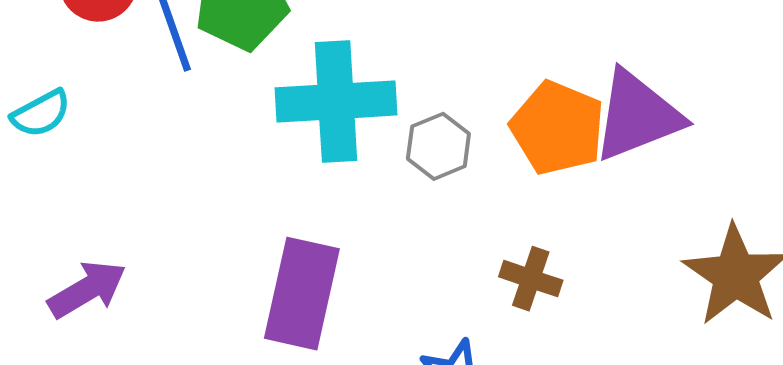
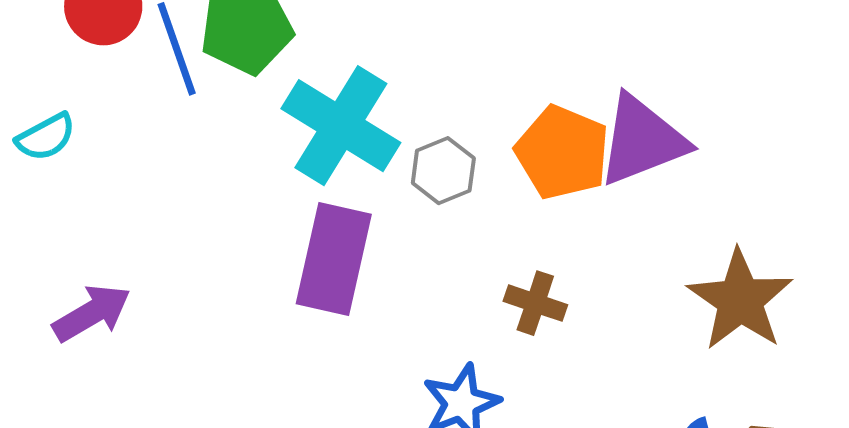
cyan cross: (336, 101) -> (341, 126), turned 35
purple rectangle: (302, 294) -> (334, 259), moved

